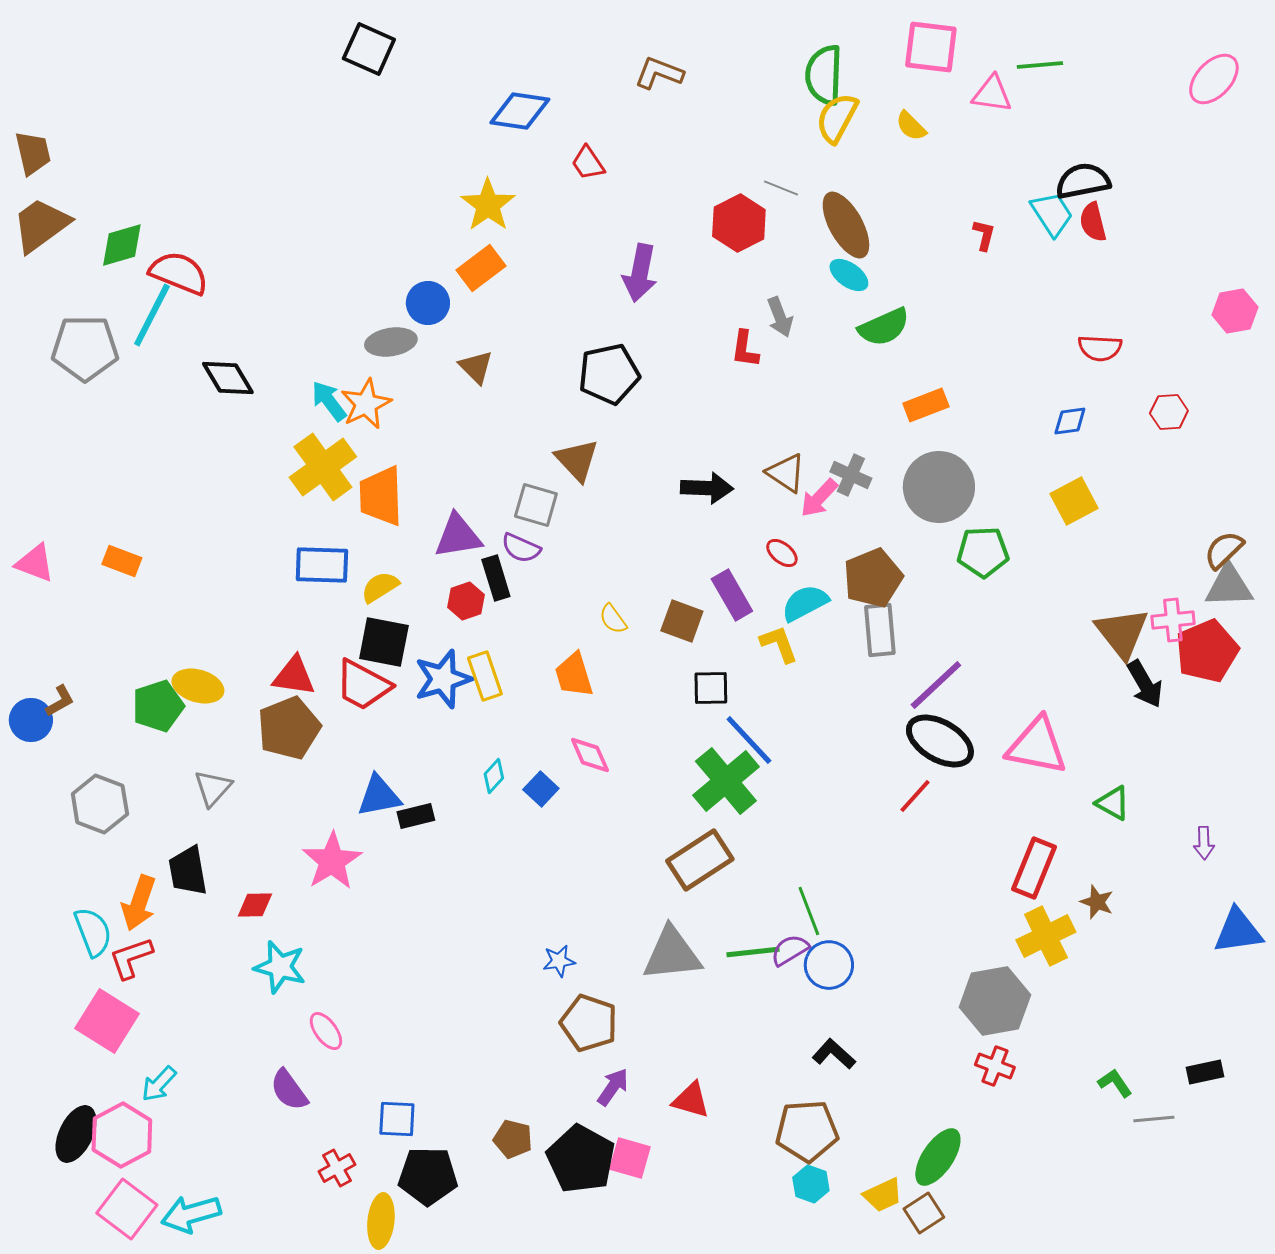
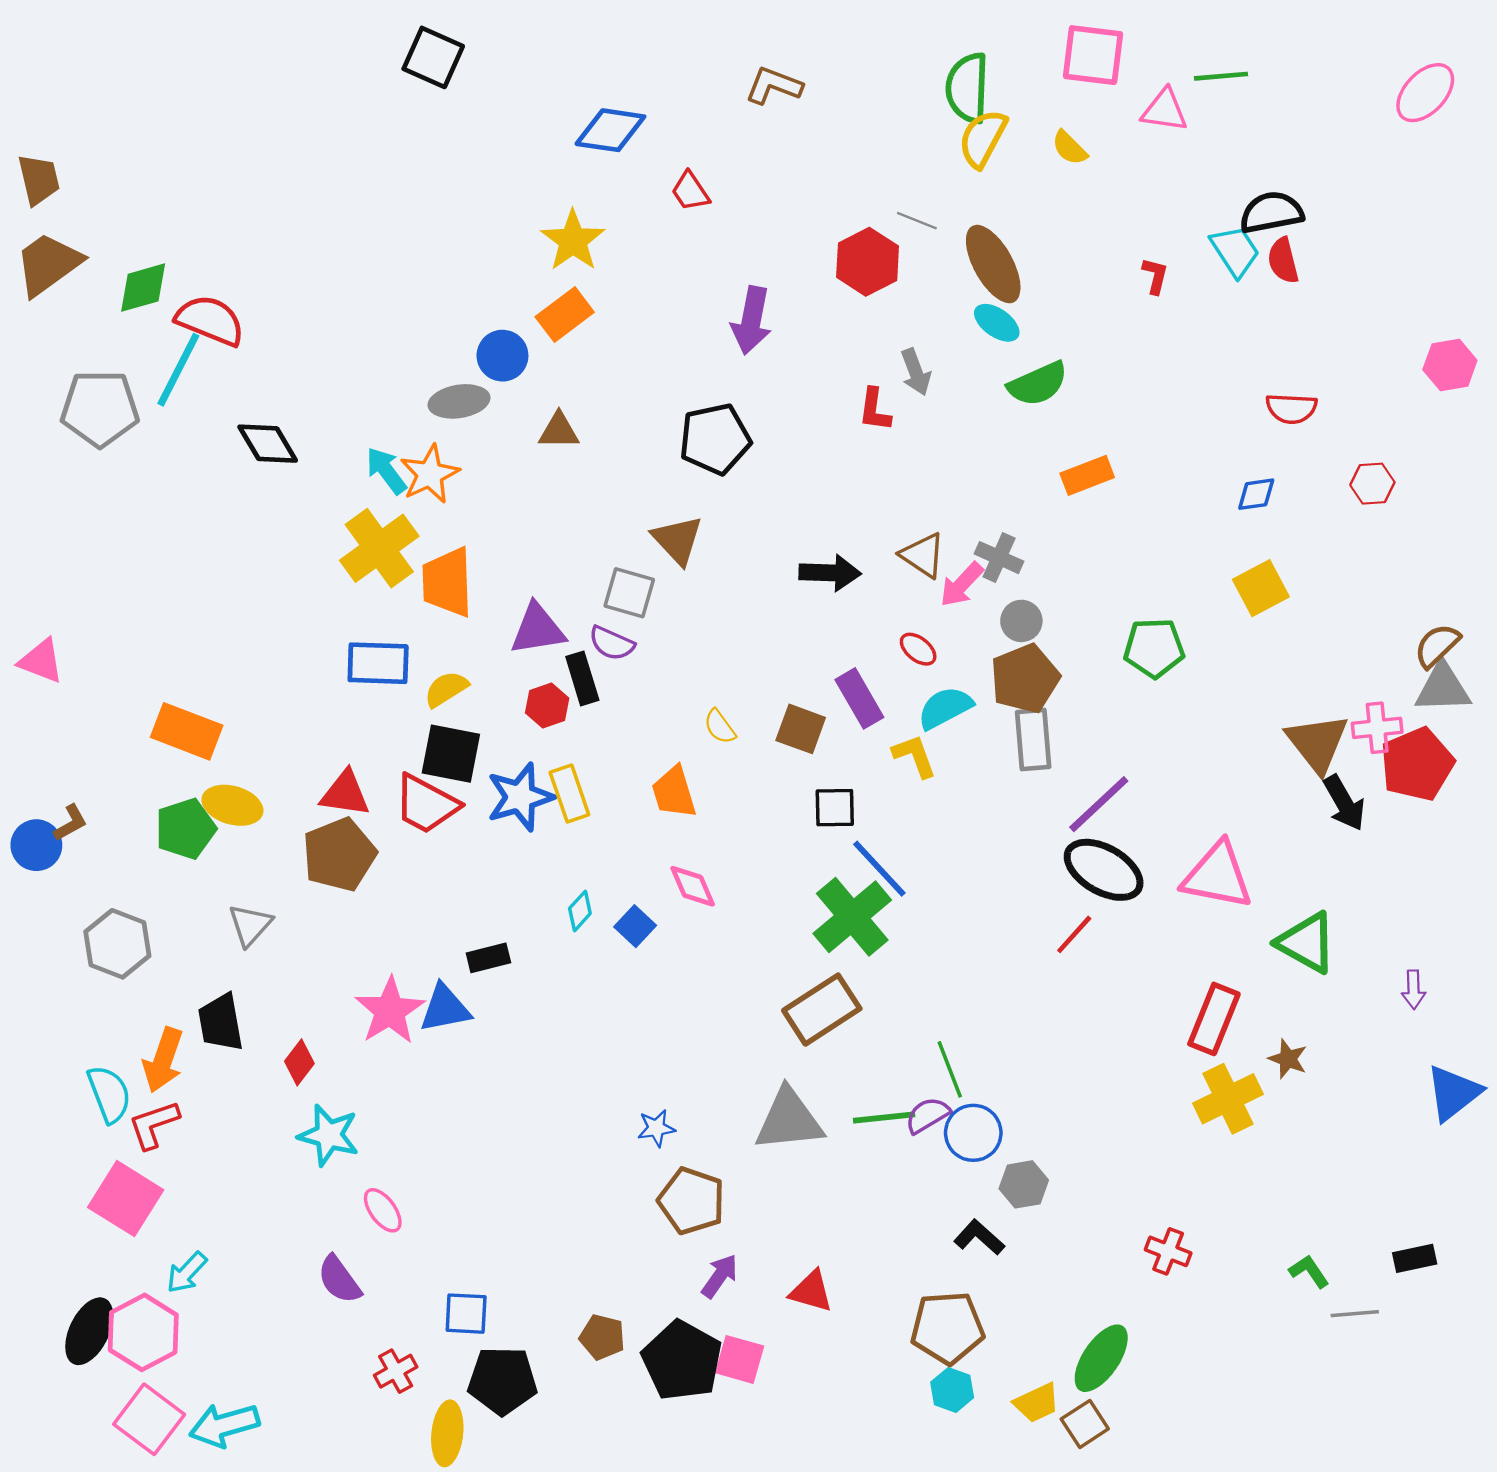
brown triangle: (476, 367) -> (559, 431), turned -45
gray circle: (939, 487) -> (1021, 621), moved, size x0.5
orange rectangle: (122, 561) -> (187, 731), moved, size x1.5
blue triangle: (379, 796) -> (445, 1008), moved
green triangle: (1113, 803) -> (1307, 943), size x1.5
red diamond: (255, 905) -> (299, 1062), turned -51
blue triangle: (1238, 931) -> (1453, 1093), turned -30
gray hexagon: (995, 1001) -> (1024, 1184), moved, size x0.6

